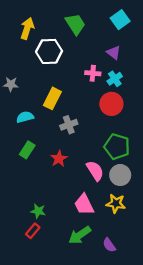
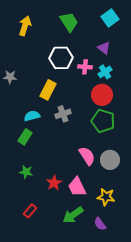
white hexagon: (49, 51) -> (61, 58), moved
cyan semicircle: (25, 117) -> (32, 116), moved
green pentagon: (117, 147) -> (103, 121), moved
red star: (59, 159) -> (54, 183), moved
yellow star: (116, 203) -> (106, 197), moved
green star: (38, 211) -> (26, 172), moved

